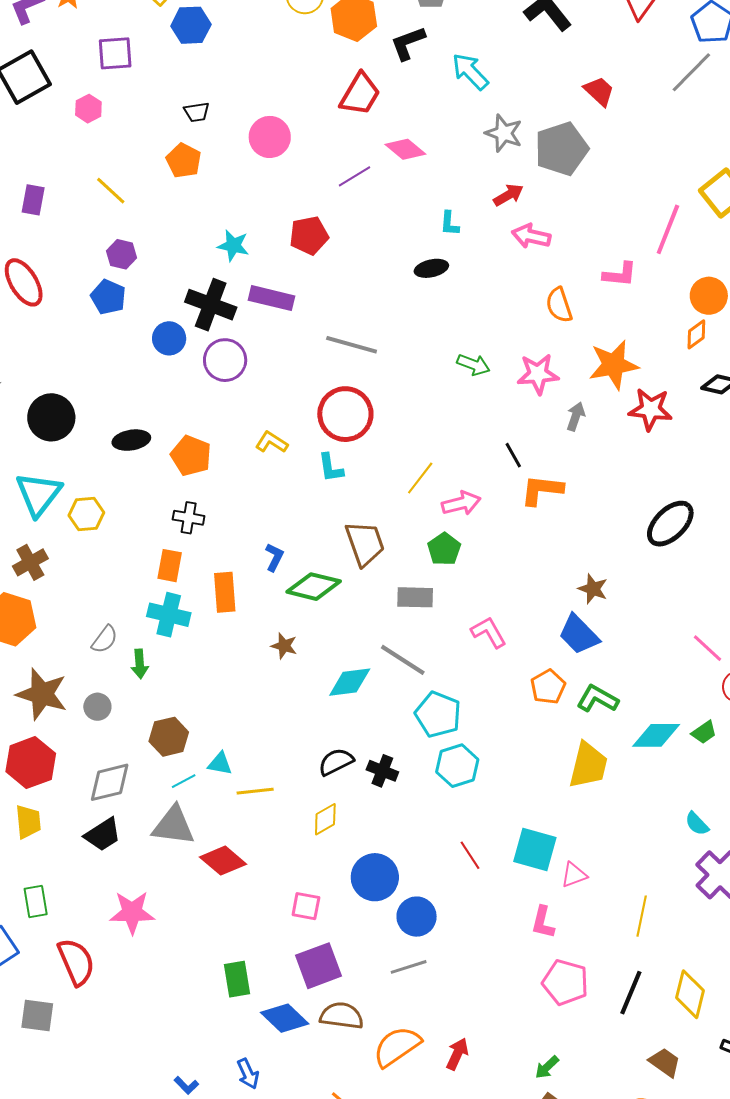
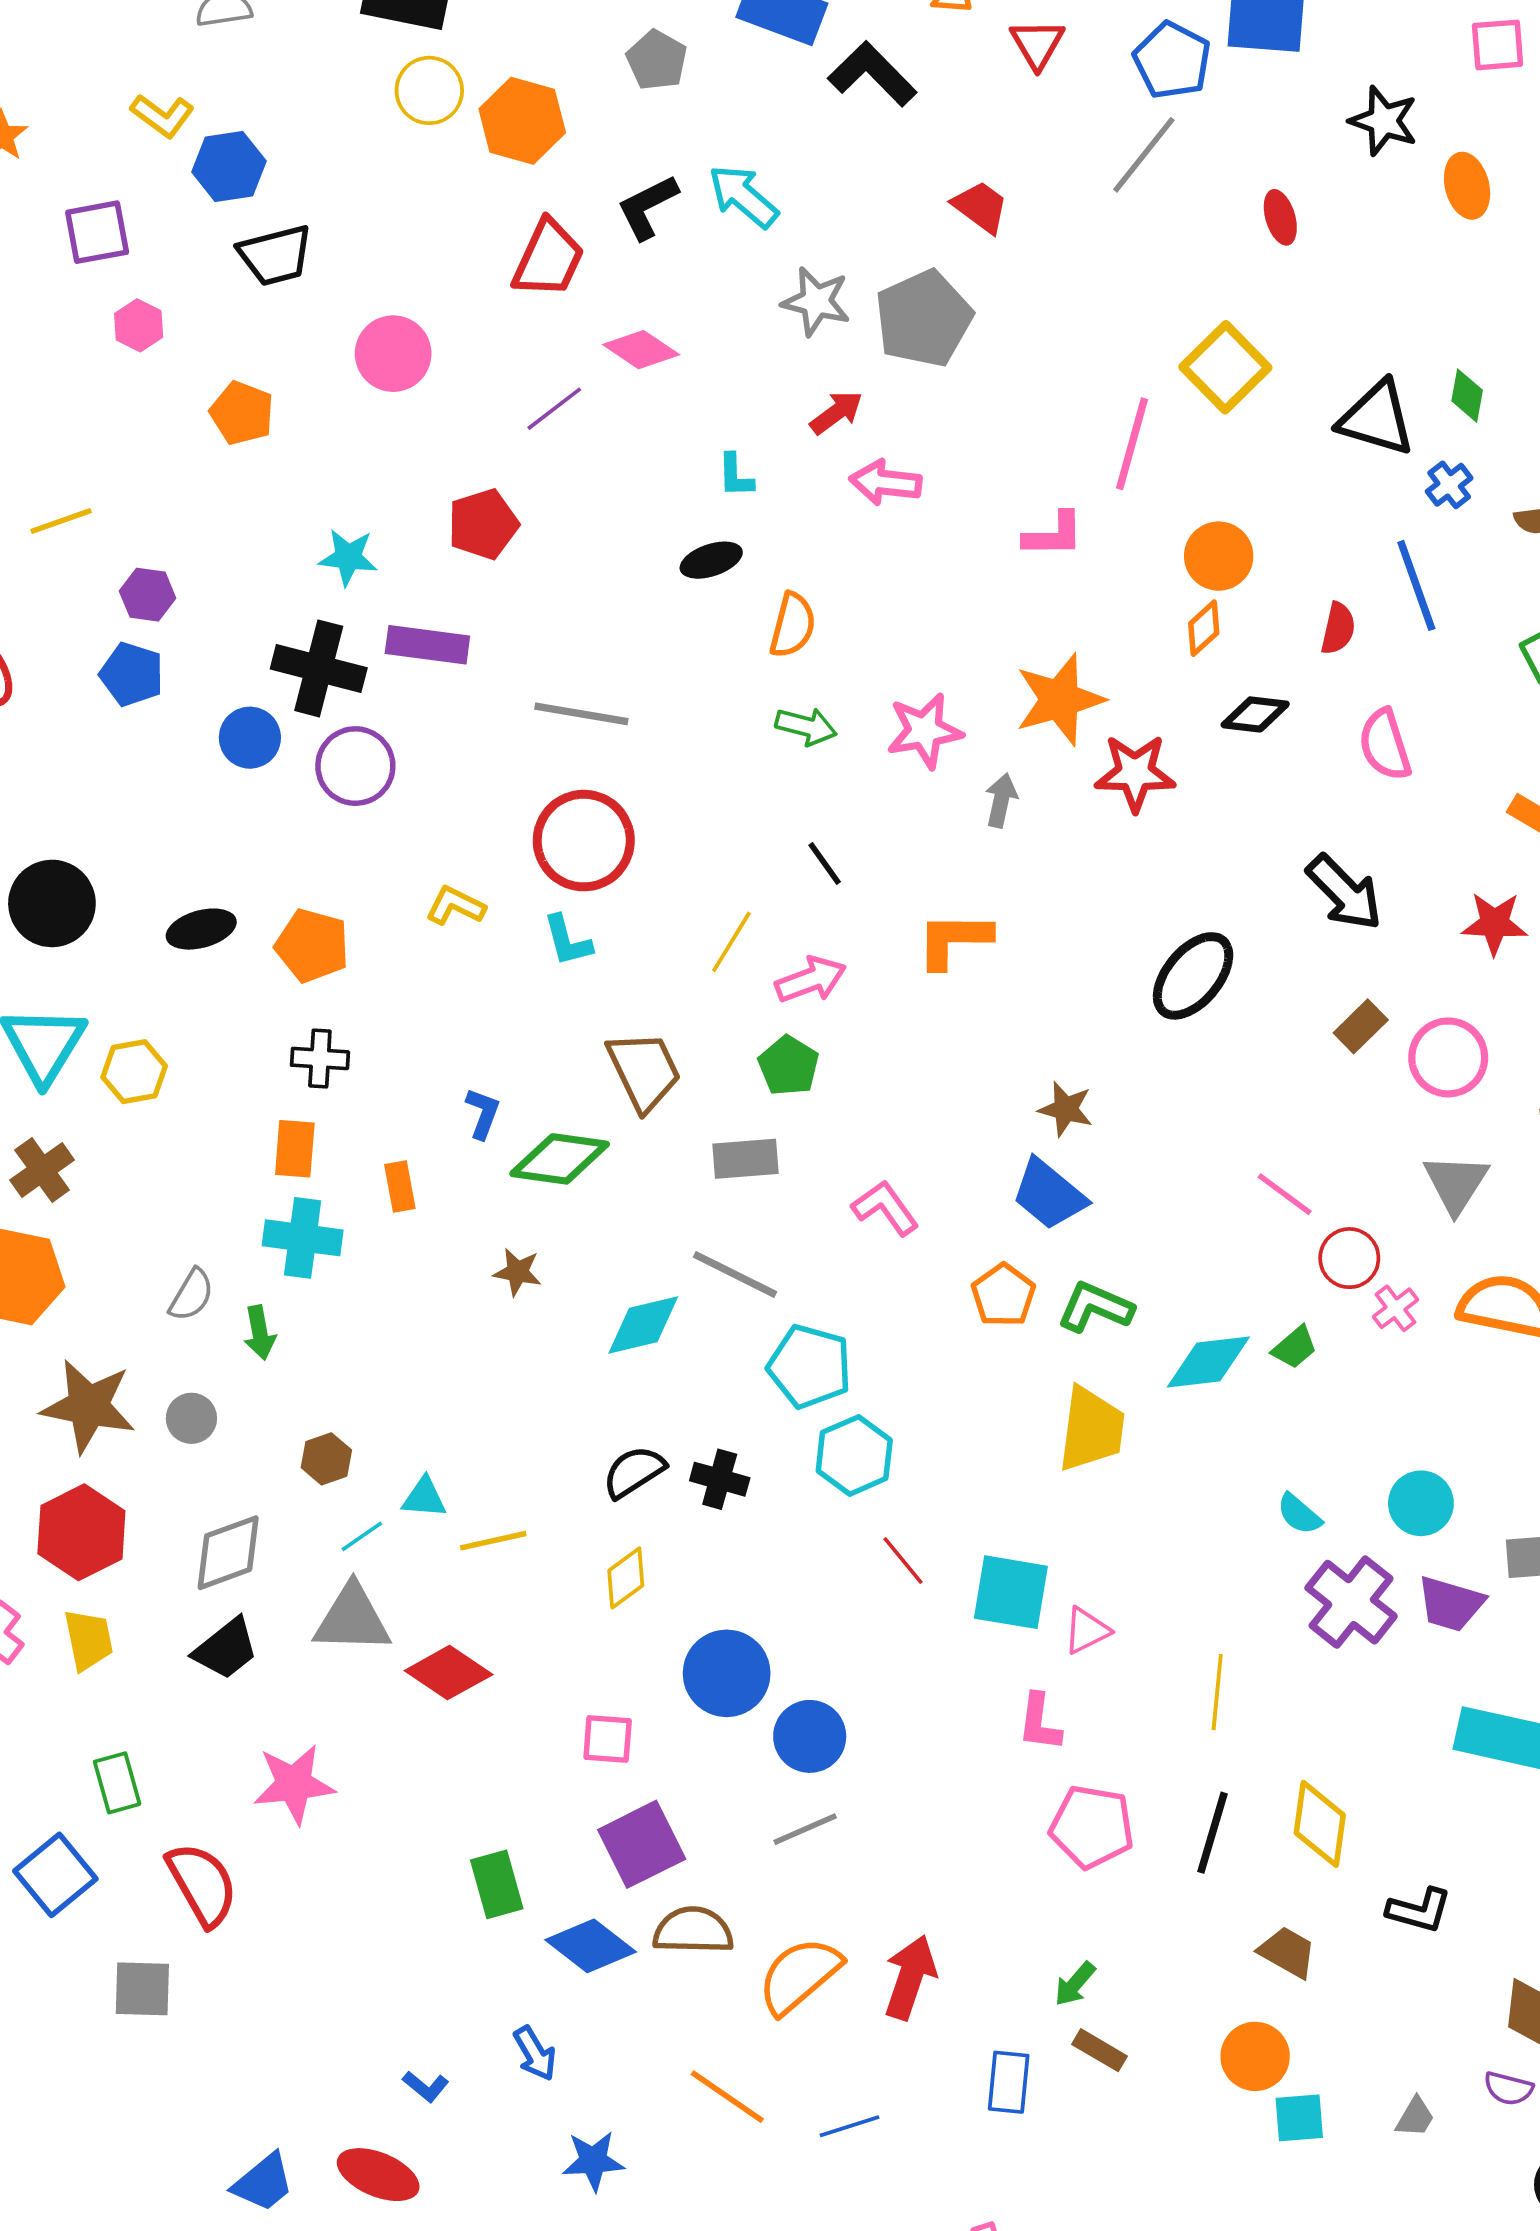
black L-shape: (408, 43) -> (647, 207), moved
pink hexagon: (88, 109) -> (139, 325), moved
black trapezoid: (197, 112) -> (275, 255), moved, size x1.6
yellow line: (111, 191) -> (61, 521), moved, turned -56
orange semicircle: (559, 305) -> (793, 625), moved, turned -141
black line: (513, 455) -> (825, 863), moved
orange rectangle: (225, 592) -> (400, 1186), size x0.7
brown hexagon: (169, 737) -> (326, 1459), size x0.7
red line: (470, 855) -> (903, 1560), moved
red arrow: (457, 1054) -> (910, 1977), size x1.4

